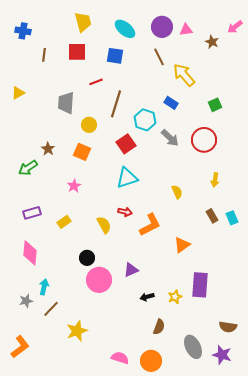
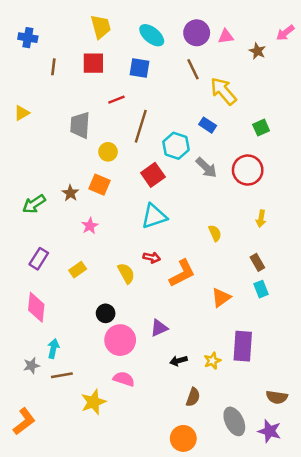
brown star: (48, 149) -> (70, 193), moved
purple rectangle: (32, 213) -> (39, 259), turned -42
cyan rectangle: (232, 218) -> (261, 289), moved
brown line: (51, 309) -> (62, 375), turned 36
pink semicircle: (120, 358) -> (124, 379), moved

